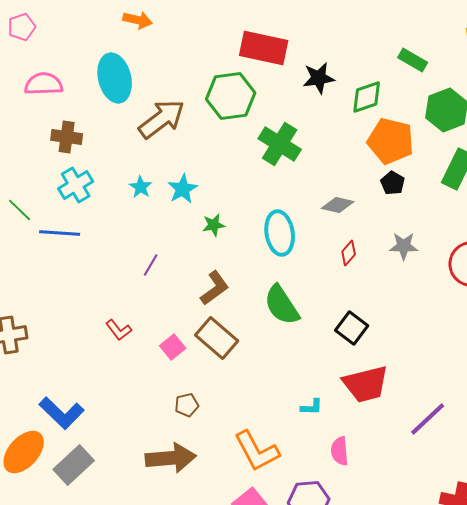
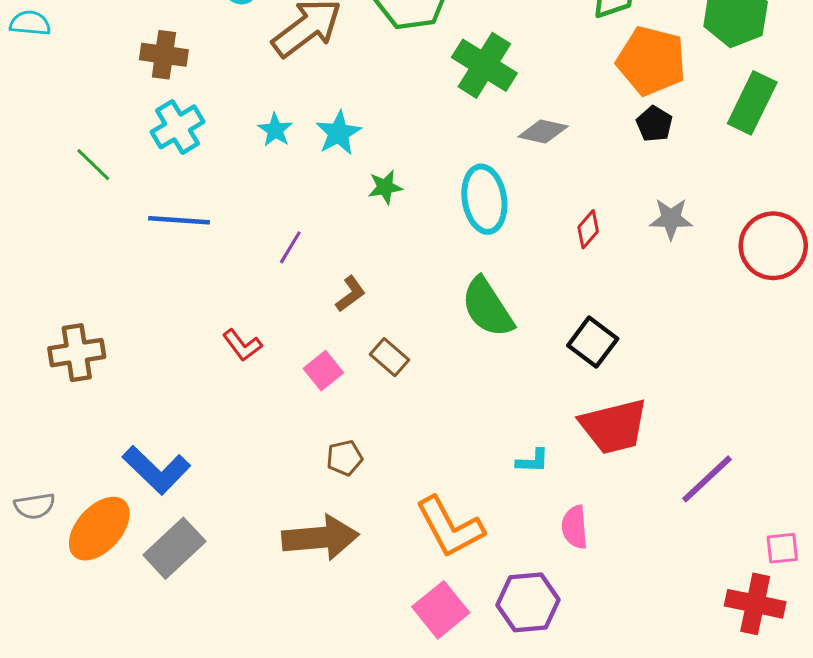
gray diamond: (338, 205) -> (543, 131), moved
blue line: (60, 233) -> (179, 220), moved
brown L-shape: (215, 288) -> (350, 294), moved, size x0.7
brown rectangle: (217, 338) -> (390, 357), size x0.6

